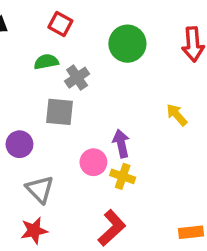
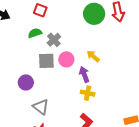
green circle: (127, 44) -> (94, 14), moved
yellow arrow: (177, 115) -> (93, 56), moved
pink circle: (93, 162) -> (66, 59), moved

